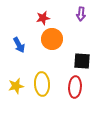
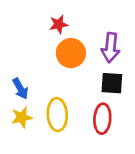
purple arrow: (81, 14) -> (111, 48), moved, size x1.5
blue arrow: (19, 45) -> (20, 89), moved

